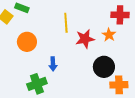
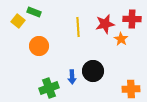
red star: (85, 39) -> (105, 24), moved
blue arrow: (53, 64) -> (72, 77), moved
black circle: (104, 67) -> (93, 71), moved

